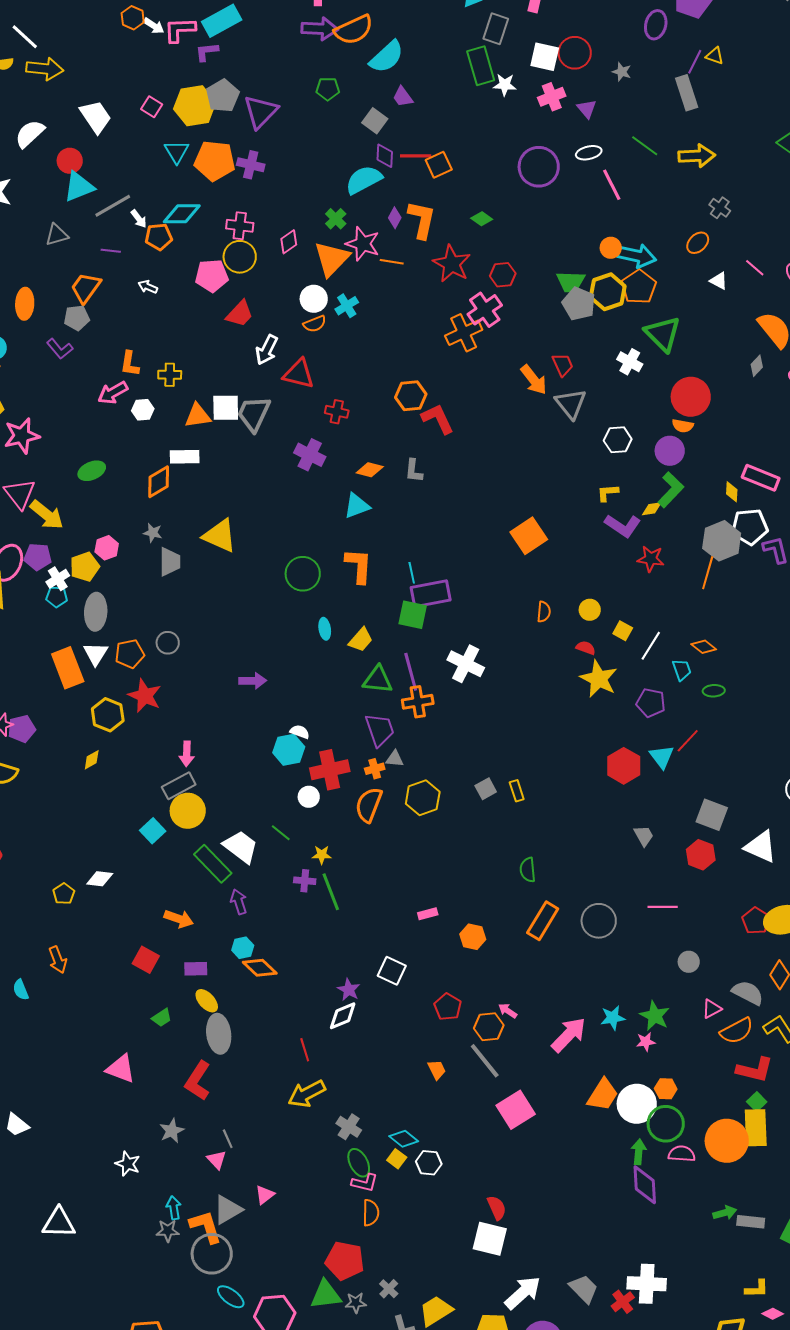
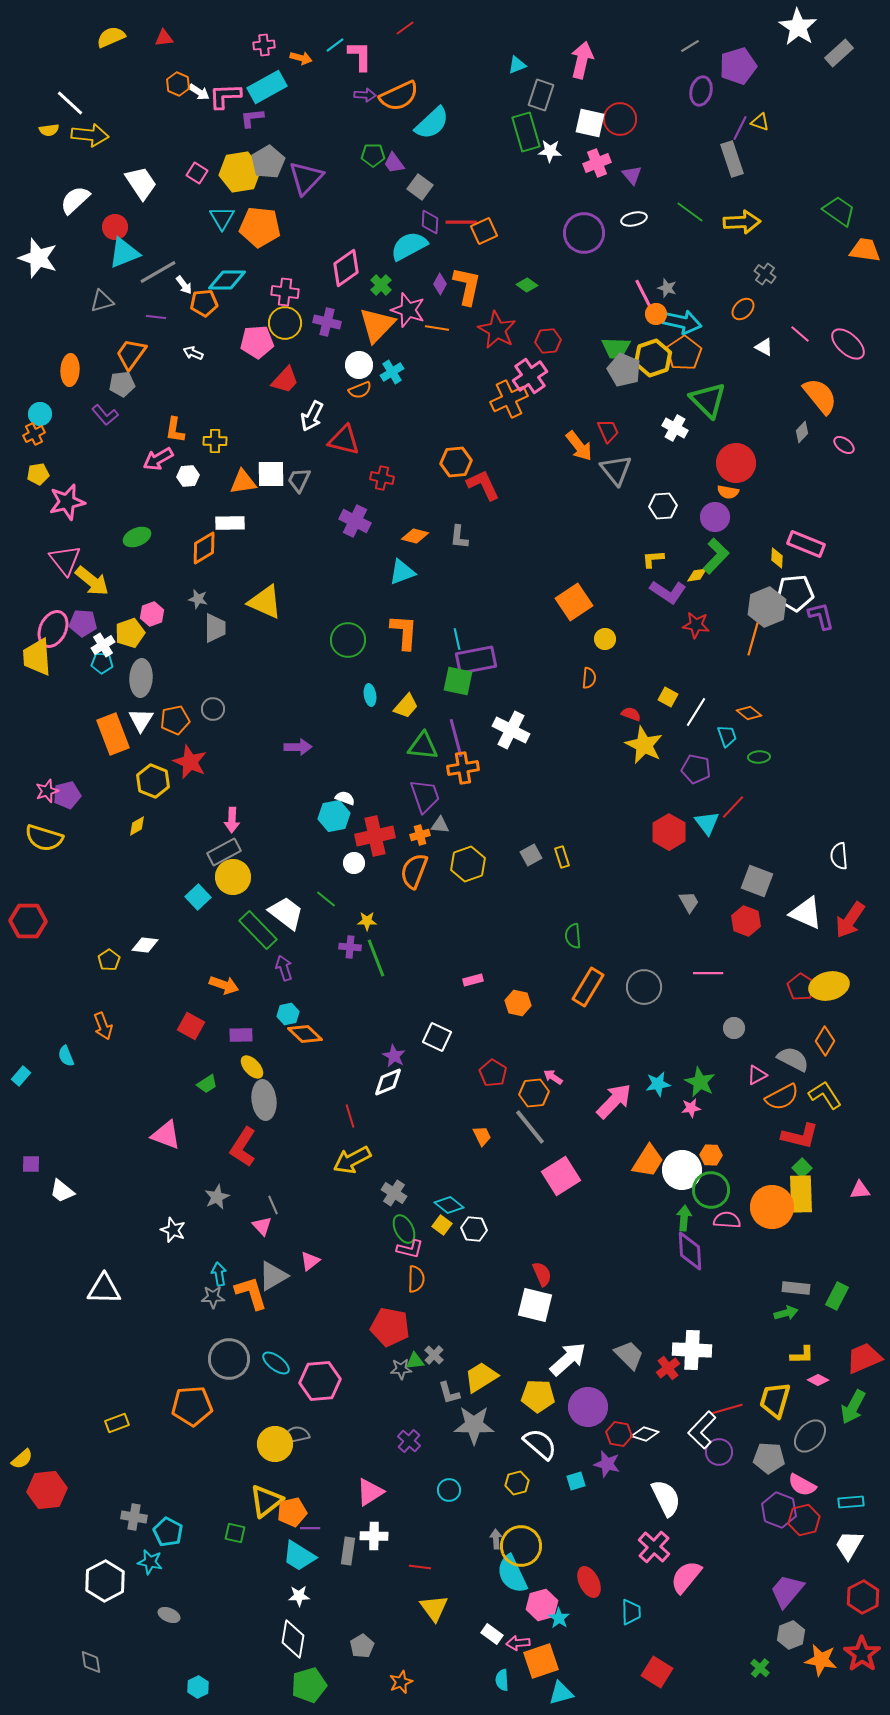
purple arrow: (320, 29) -> (365, 95), size x0.6
gray star: (622, 72) -> (667, 288), moved
purple trapezoid: (403, 97) -> (394, 163), moved
purple cross: (251, 165) -> (327, 322), moved
pink line: (612, 185) -> (644, 295), moved
pink diamond: (289, 242) -> (346, 268), moved, size x1.5
gray trapezoid: (254, 414) -> (299, 480), size x0.7
yellow circle: (590, 610) -> (605, 639), moved
green arrow: (725, 1213) -> (786, 1313), moved
gray circle: (212, 1254) -> (229, 1359), moved
green triangle: (326, 1295) -> (415, 1361), moved, size x0.6

